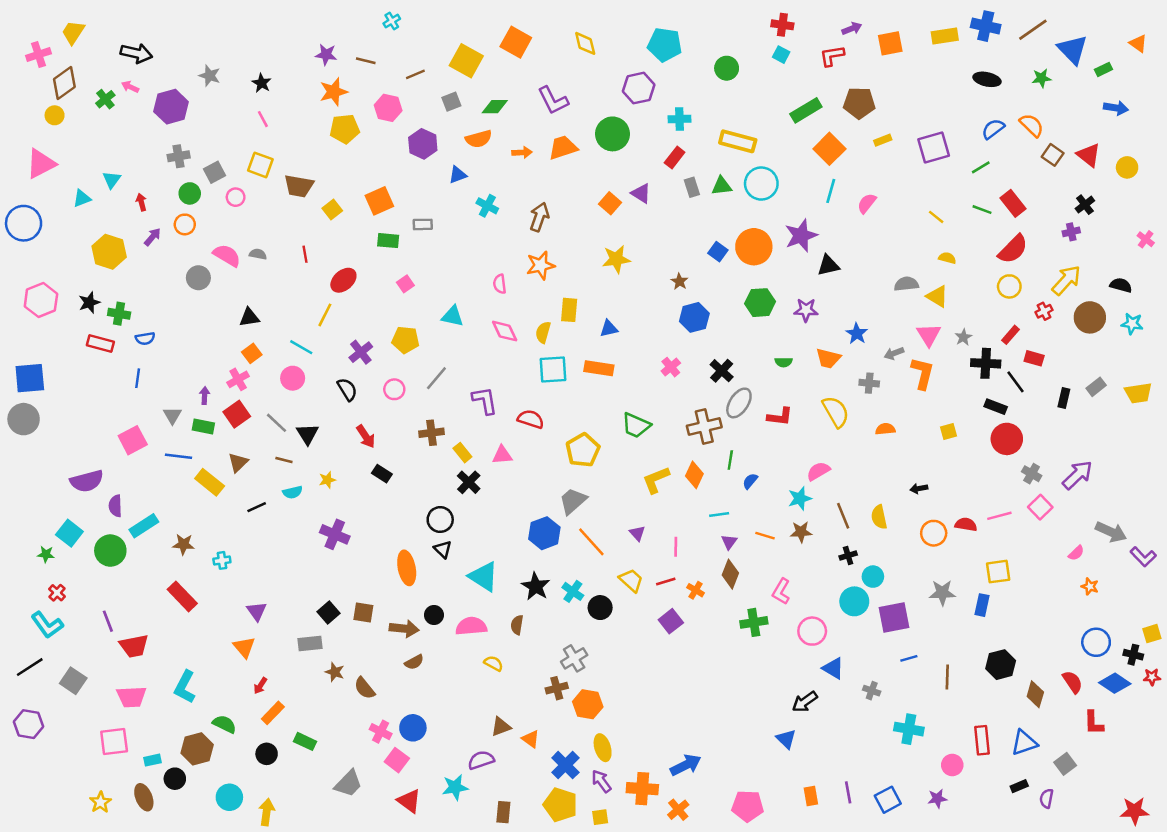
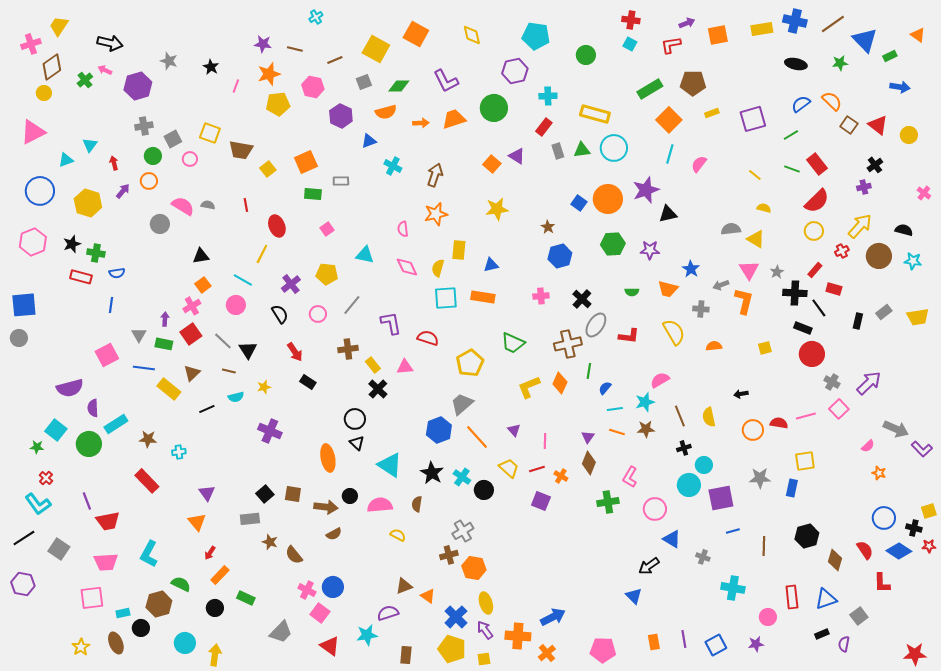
pink line: (263, 119) -> (236, 86), moved, turned 48
blue circle: (24, 223) -> (40, 191), moved
red ellipse: (343, 280) -> (277, 226), turned -70
pink cross: (671, 367) -> (541, 296), turned 35
gray circle: (24, 419) -> (19, 338), size x0.7
cyan line: (719, 515) -> (615, 409), moved
purple square: (671, 621) -> (541, 501), turned -30

